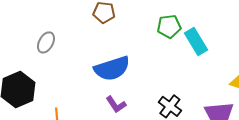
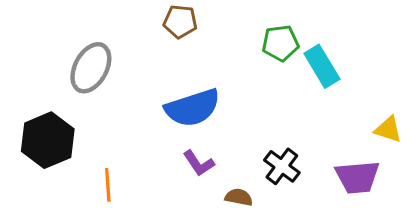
gray ellipse: (46, 42) -> (91, 68), size x1.5

